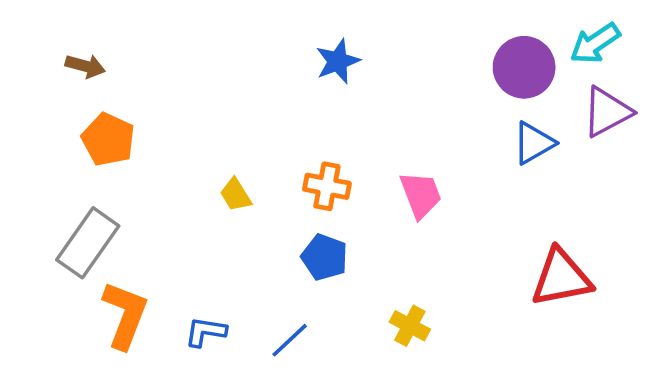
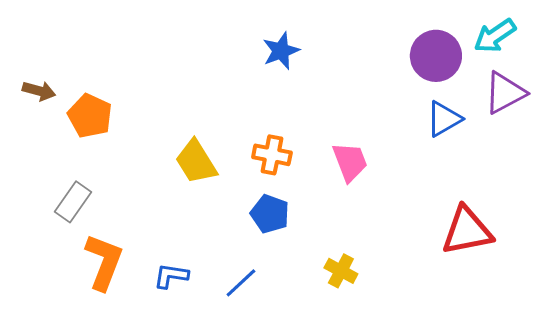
brown arrow: (85, 66) -> (39, 91), moved
yellow trapezoid: (236, 195) -> (196, 162), size x1.6
gray rectangle: (88, 243) -> (73, 202), size x0.7

